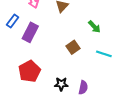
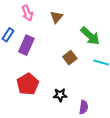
green arrow: (94, 27) -> (90, 36), size x1.5
purple semicircle: (83, 87) -> (84, 107), moved

